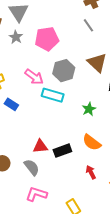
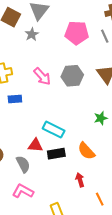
pink pentagon: (47, 39) -> (77, 33), moved
cyan rectangle: (53, 95) -> (54, 130), moved
blue rectangle: (11, 104) -> (15, 99), turned -48
green star: (89, 109) -> (101, 118), moved

